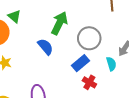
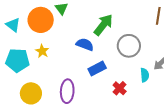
blue semicircle: (45, 47) -> (85, 44), turned -42
blue rectangle: (81, 63) -> (97, 68), moved

